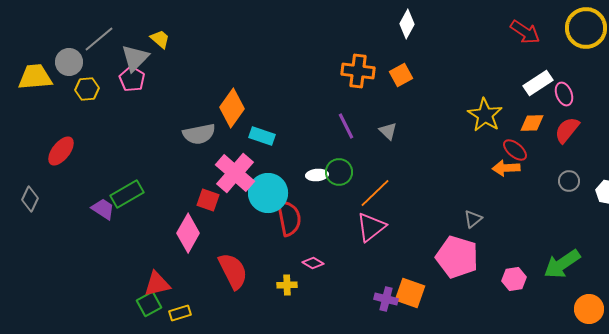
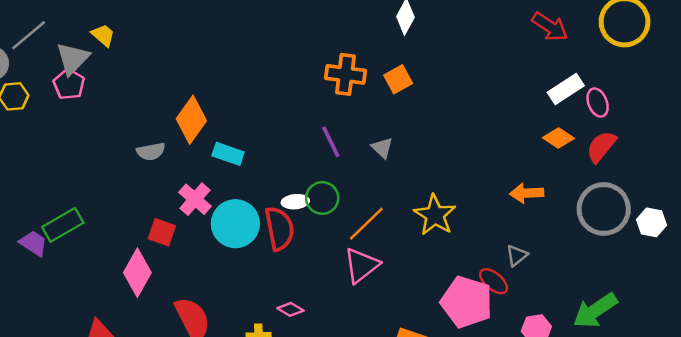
yellow star: (485, 115) -> (435, 215), moved
orange diamond: (532, 123) -> (558, 138), turned 35
gray semicircle: (199, 134) -> (151, 151), size x0.7
red ellipse: (515, 150) -> (494, 281), moved
pink cross: (235, 173) -> (195, 199), size x0.7
gray circle: (569, 181) -> (604, 209), size x2.0
red semicircle: (289, 218) -> (279, 229), moved
gray triangle: (473, 219) -> (517, 255), moved

